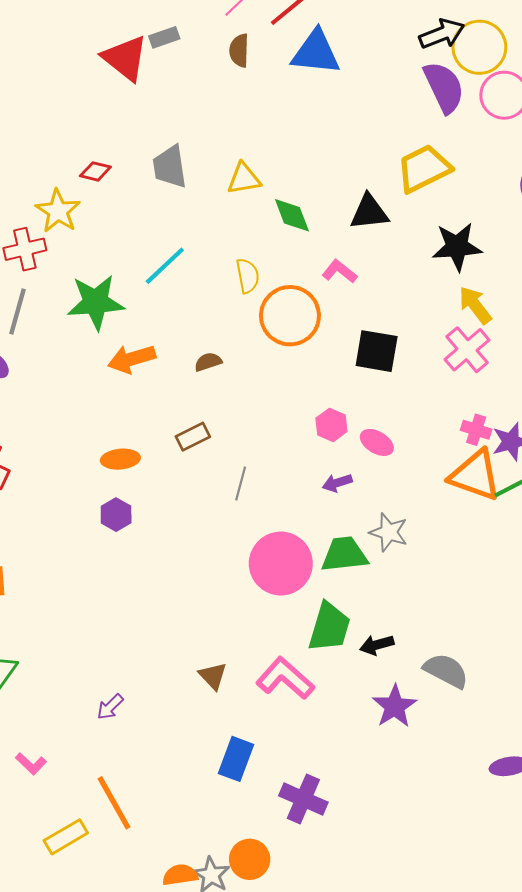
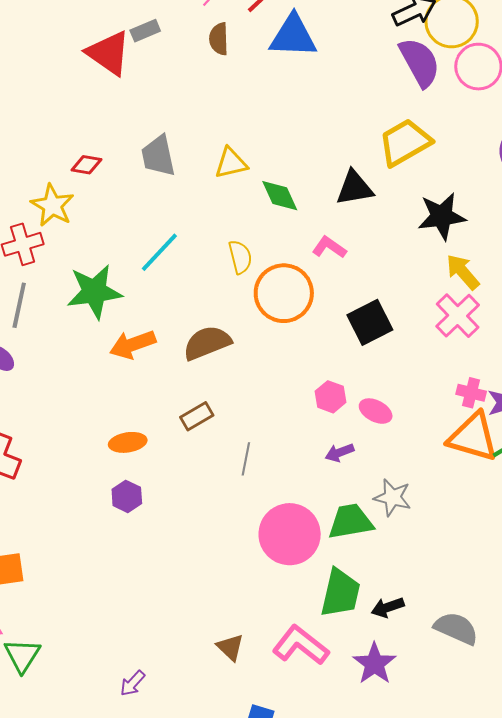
black square: (377, 351) -> (370, 322), turned -33
brown semicircle: (208, 362) -> (207, 343), size x1.8
purple star: (395, 706) -> (375, 664), moved

